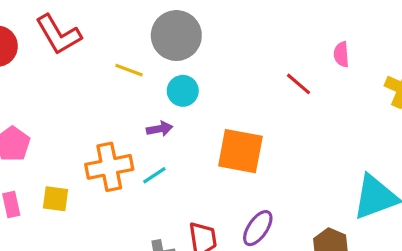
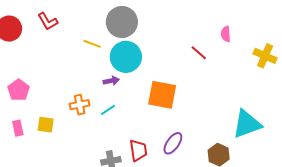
red L-shape: (58, 35) -> (48, 21), size x0.7
cyan circle: (183, 91) -> (126, 57), size x1.6
orange cross: (109, 167) -> (80, 105), size x0.7

